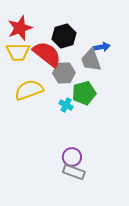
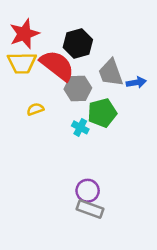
blue arrow: (102, 47) -> (136, 82), moved
yellow semicircle: (29, 90) -> (35, 109), size x0.5

